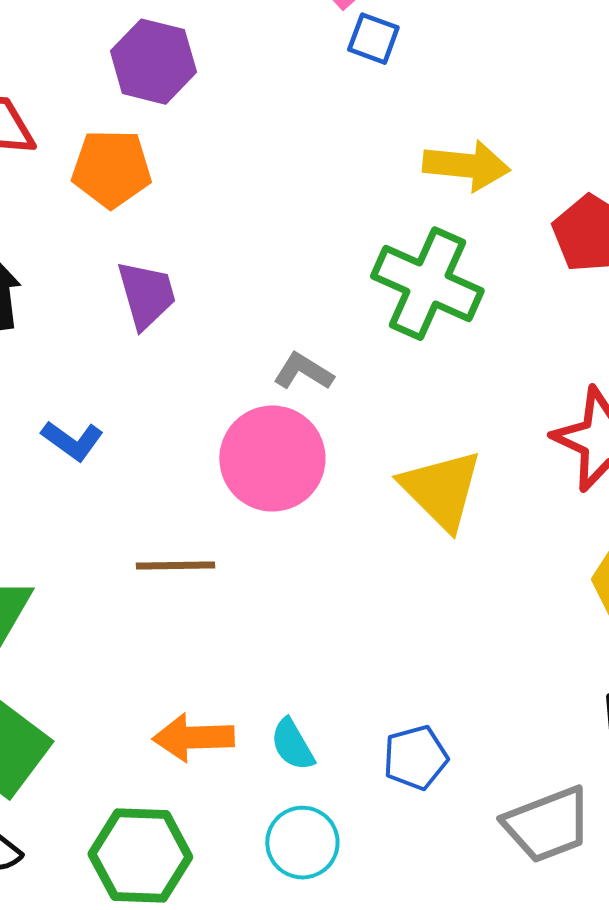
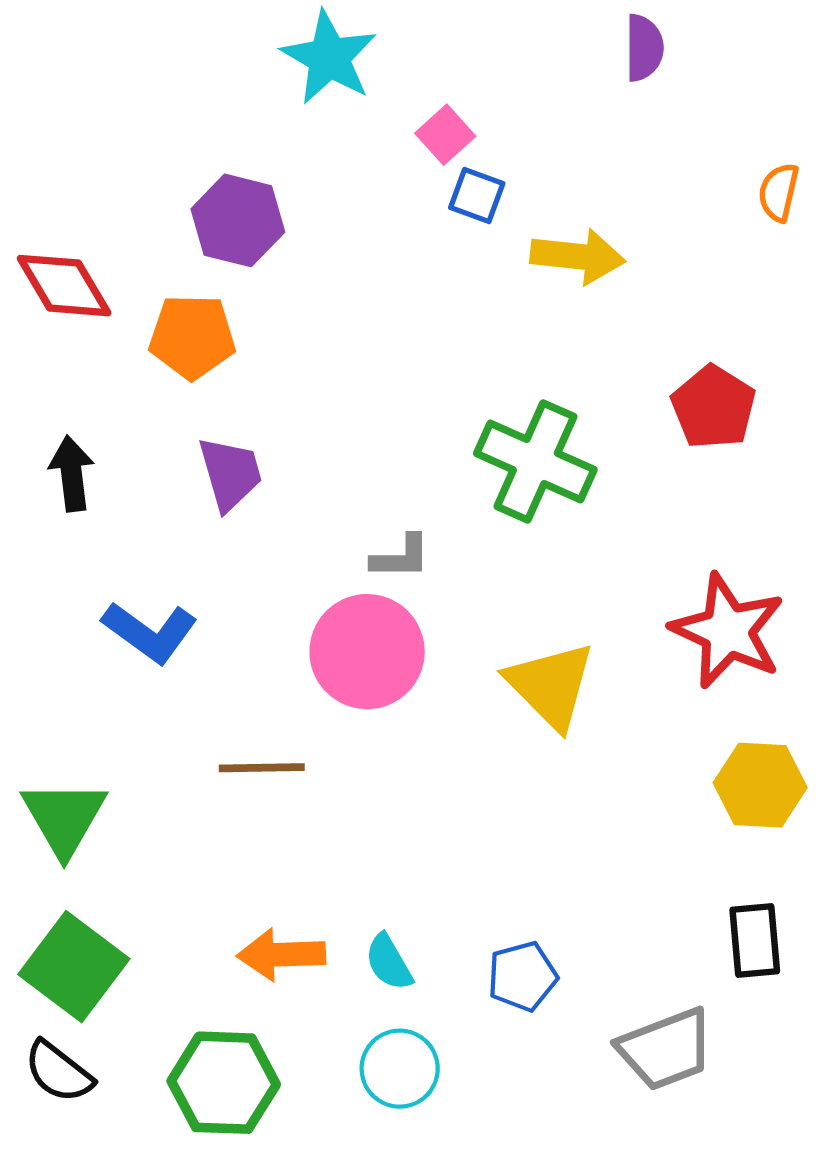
yellow arrow: (466, 166) -> (578, 256), moved
gray L-shape: (303, 372) -> (401, 557), turned 148
blue L-shape: (72, 441) -> (150, 632), size x1.4

